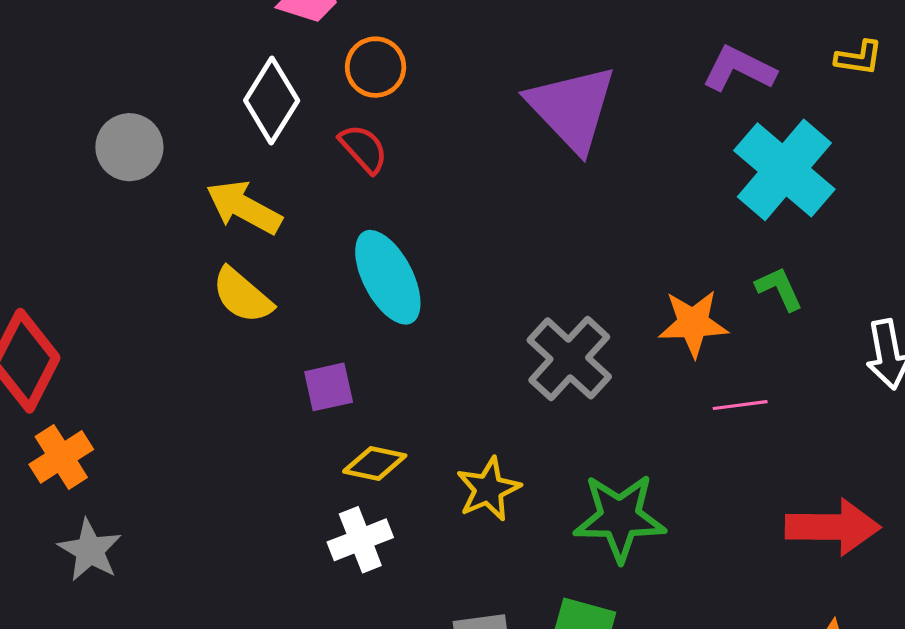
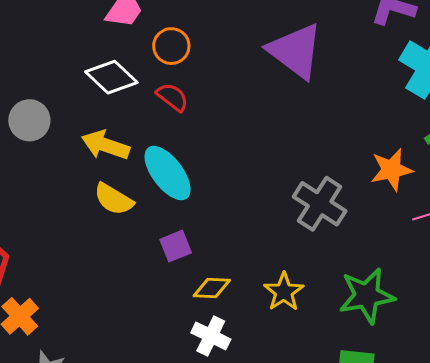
white diamond: (272, 100) -> (111, 77), turned -69
cyan ellipse: (388, 277) -> (168, 173), moved
white cross: (360, 540) -> (211, 336), turned -33

